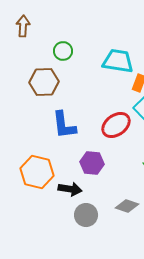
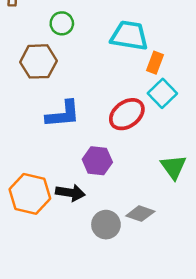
blue L-shape: (64, 125) -> (63, 114), turned -88
orange hexagon: (37, 172) -> (30, 194), moved
gray circle: (86, 215) -> (106, 225), moved

